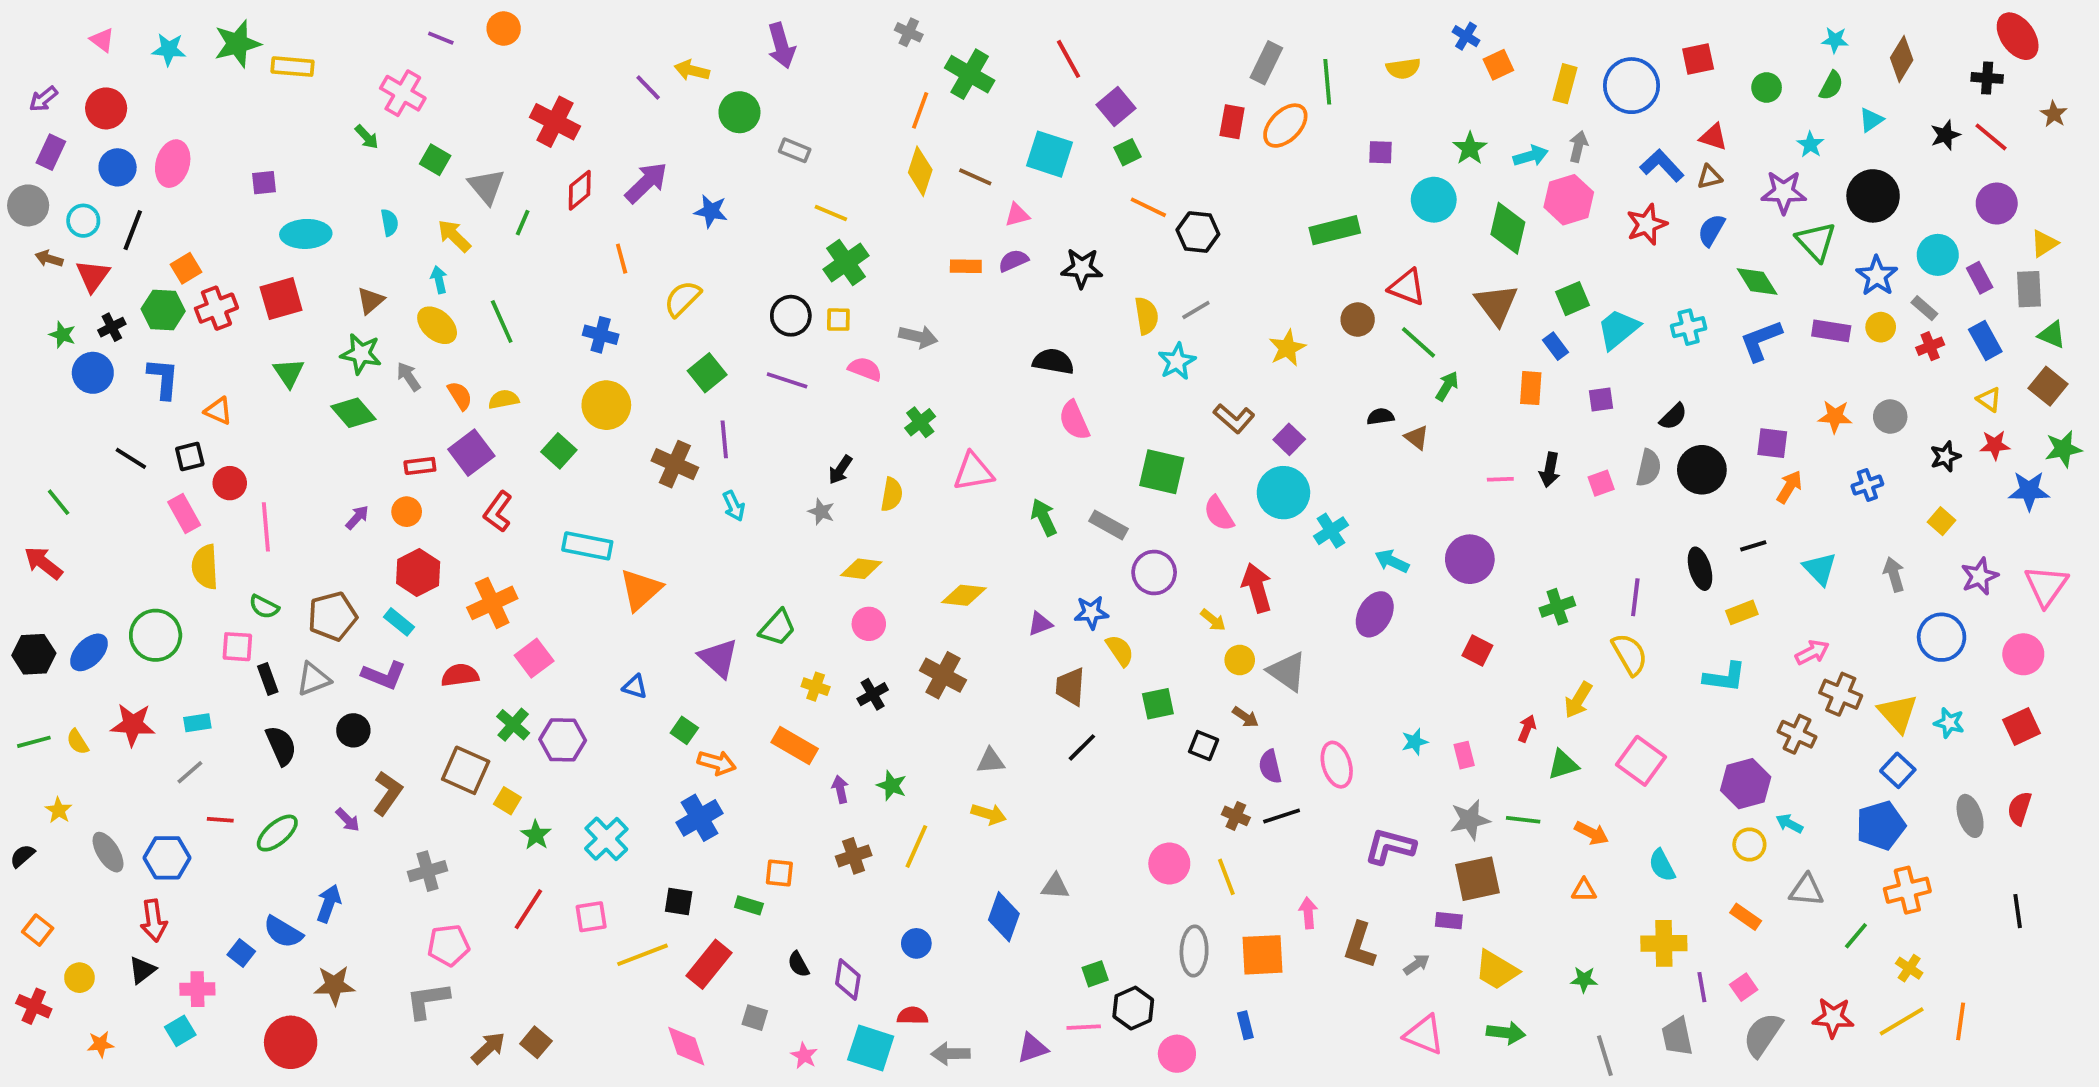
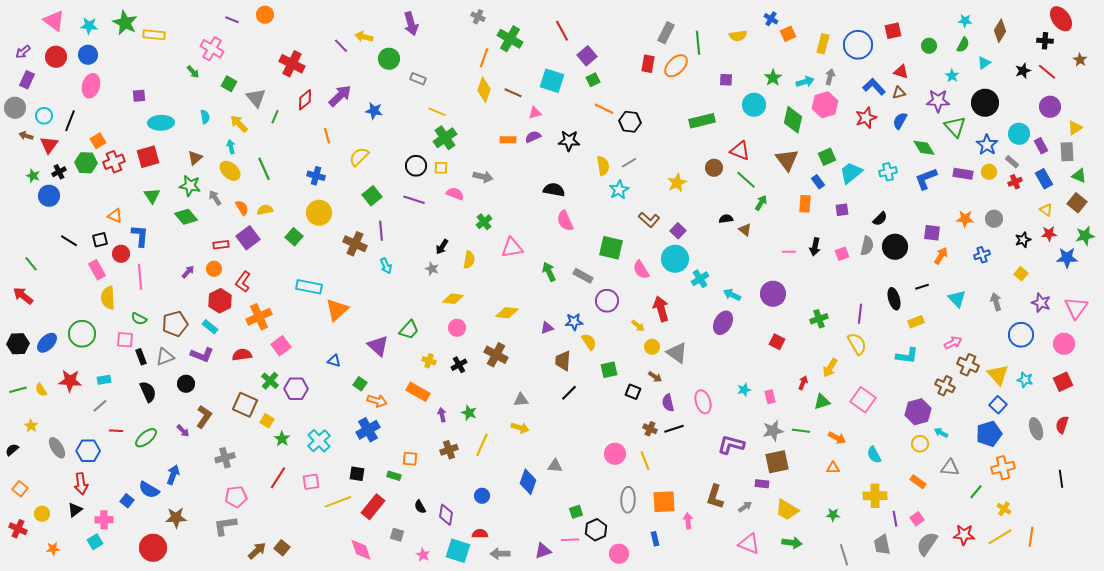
pink triangle: (102, 40) -> (54, 21), size x1.6
green star: (237, 44) -> (125, 23), turned -30
blue circle: (118, 167) -> (88, 55), moved
blue L-shape: (163, 379) -> (140, 236), moved
red L-shape: (498, 512) -> (243, 282), moved
purple star: (1980, 576) -> (1041, 303), turned -30
pink arrow: (1308, 913) -> (688, 521), moved

